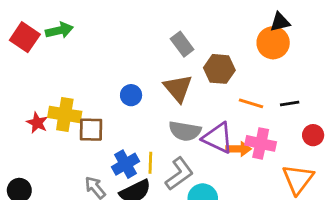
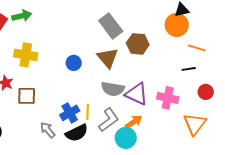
gray rectangle: (182, 44) -> (111, 26), size x1.4
orange line: (251, 103) -> (197, 48), moved
yellow cross: (65, 114) -> (26, 55), moved
brown square: (91, 130) -> (27, 96), moved
orange arrow: (239, 149) -> (134, 122), moved, turned -36

